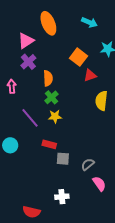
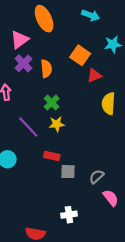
orange semicircle: (48, 78) -> (46, 69), moved

